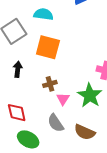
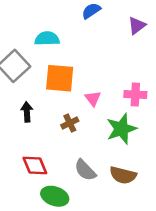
green star: (90, 95) -> (121, 129), turned 30
pink triangle: (63, 99) -> (93, 98), moved

